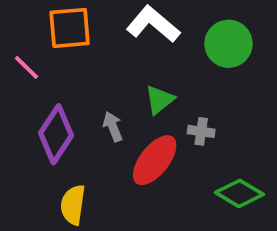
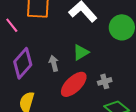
gray cross: (201, 131) -> (105, 81), moved, turned -32

